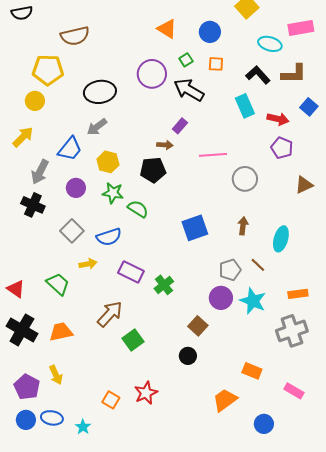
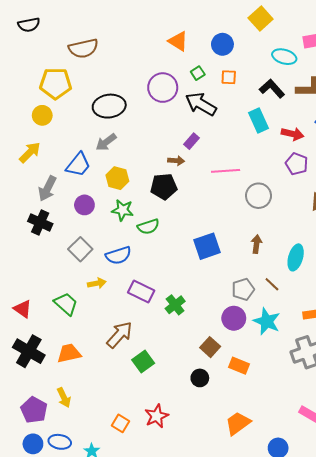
green semicircle: (138, 209) -> (148, 227), turned 130
orange rectangle: (252, 371) -> (239, 366), moved

